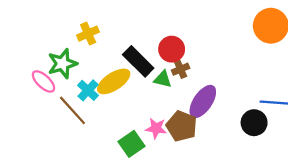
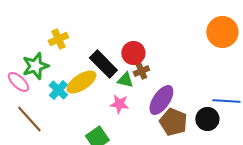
brown line: (72, 110) -> (29, 119), moved
brown pentagon: (182, 126) -> (173, 122), moved
pink star: (156, 128) -> (119, 104), moved

